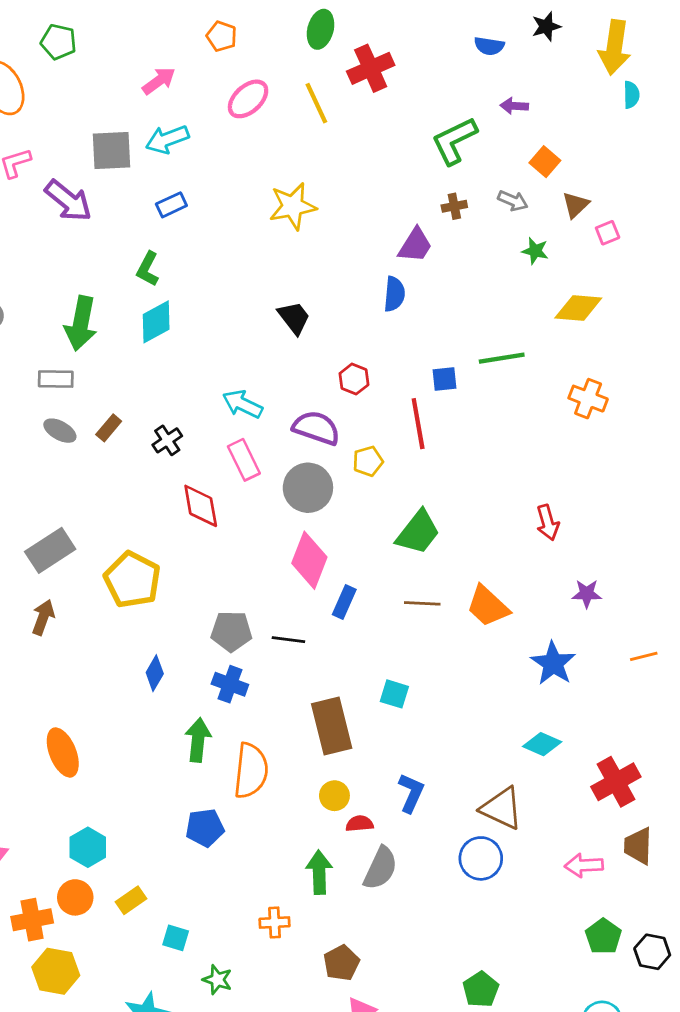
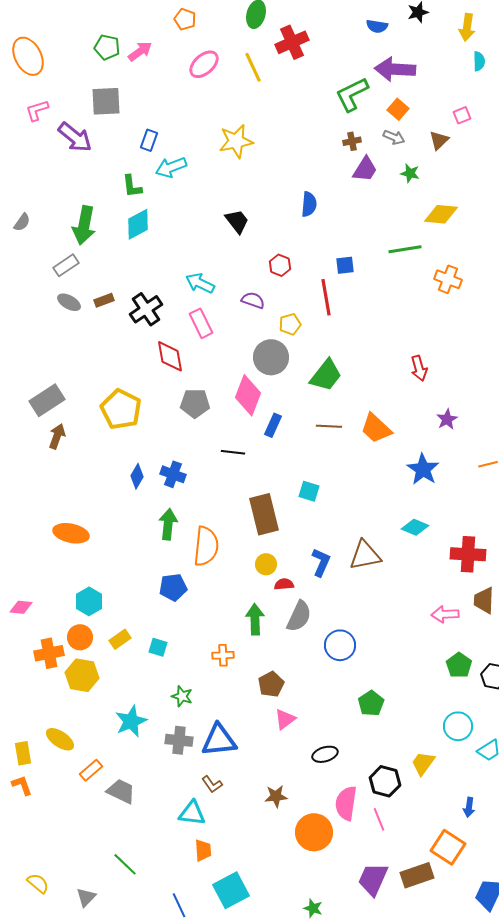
green pentagon: (59, 42) -> (107, 47), moved
yellow arrow: (615, 47) -> (467, 27), size x0.7
purple arrow: (514, 106) -> (395, 69), size x2.0
cyan arrow: (167, 139) -> (171, 167), moved
orange square: (545, 162) -> (398, 109), moved
blue rectangle: (171, 205) -> (149, 140), turned -45
pink square: (608, 233) -> (462, 115), moved
purple trapezoid: (415, 245) -> (365, 169), moved
green L-shape: (148, 269) -> (132, 186), turned -35
green line: (502, 358) -> (405, 249), moved
gray rectangle: (56, 379) -> (66, 265), turned -35
brown rectangle: (109, 428) -> (104, 300), turned 30
purple semicircle: (316, 428) -> (253, 300), size x0.7
black cross: (167, 440) -> (146, 309), size x1.5
gray circle: (308, 488) -> (271, 357), moved
gray rectangle: (50, 550) -> (47, 400), moved
purple star: (587, 594) -> (447, 419), turned -30
gray pentagon: (231, 631) -> (195, 403), moved
blue cross: (230, 684) -> (173, 474), moved
orange ellipse: (63, 752) -> (71, 533), turned -56
red cross: (616, 782) -> (468, 554), turned 32
brown triangle: (502, 808) -> (365, 555), moved, turned -36
blue circle: (481, 858) -> (340, 645), moved
cyan square: (176, 938) -> (158, 647), moved
yellow hexagon: (56, 971) -> (82, 675), moved

